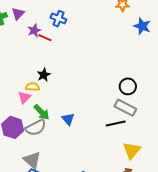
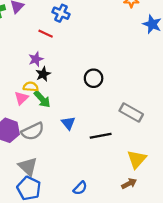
purple star: (34, 30) -> (36, 59), moved
black circle: (128, 86) -> (94, 78), moved
green arrow: (42, 112) -> (42, 99), moved
black line: (116, 123) -> (101, 136), moved

